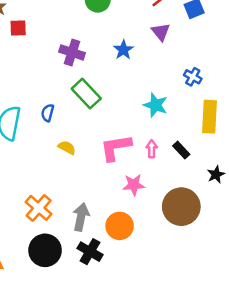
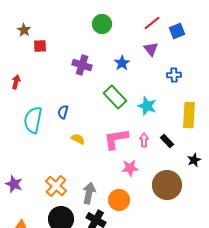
blue cross: (193, 77) -> (174, 75), moved, turned -32
green rectangle: (86, 94) -> (115, 97), moved

